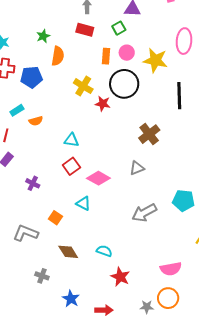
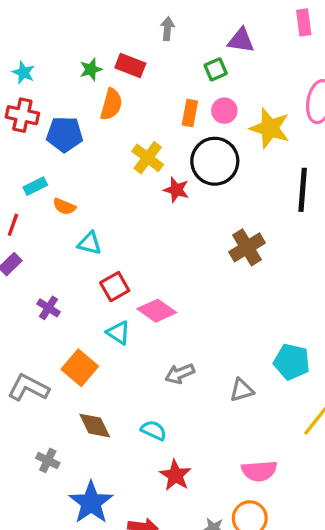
red rectangle: (85, 30) -> (130, 65), moved
orange semicircle: (36, 121) -> (64, 207), turned 32
cyan triangle: (71, 140) -> (90, 243), moved
gray triangle: (137, 168) -> (242, 390), moved
cyan triangle: (83, 203) -> (118, 333), moved
gray arrow: (144, 213) -> (180, 374), moved, size x0.7
orange square: (55, 218) -> (80, 368), size x1.5
blue star: (71, 299) -> (91, 503), size x1.5

